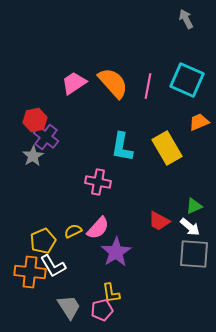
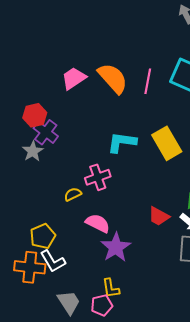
cyan L-shape: (122, 147) -> (122, 142), turned 88
pink cross: (98, 182) -> (98, 177), turned -30
pink semicircle: (98, 228) -> (98, 223), turned -105
yellow semicircle: (73, 231) -> (73, 194), moved

